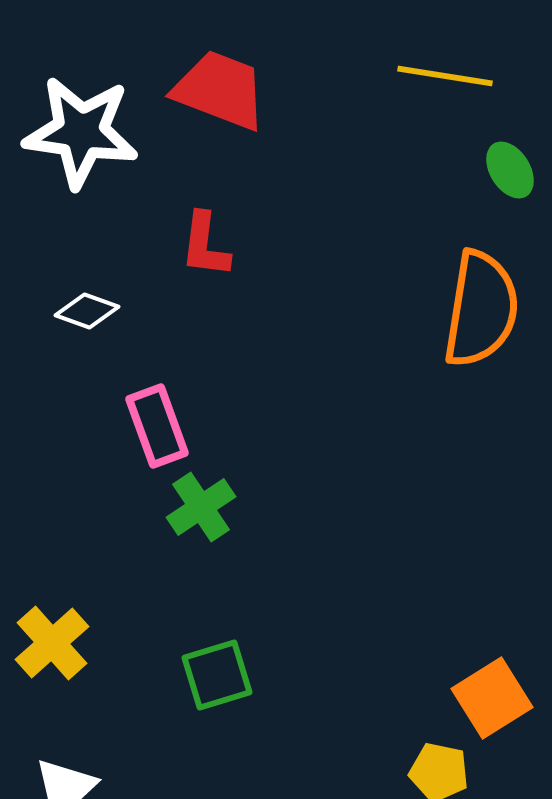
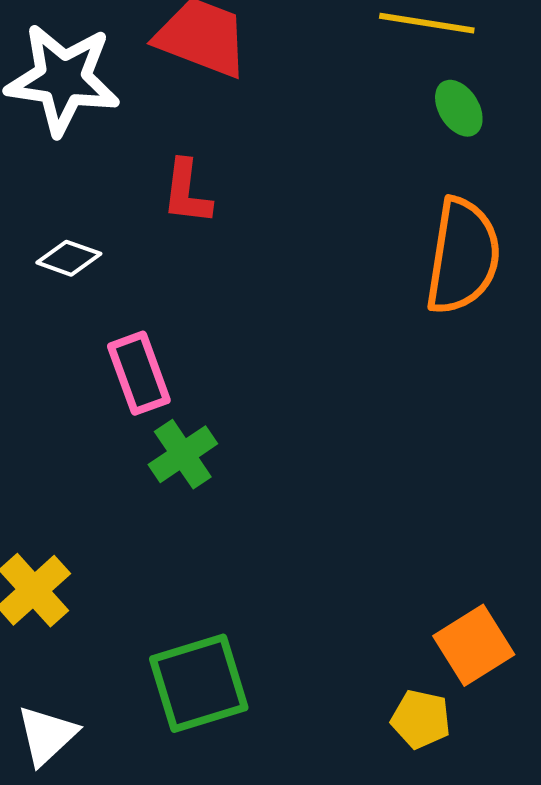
green ellipse: (510, 170) -> (459, 108), moved
green square: (217, 675) -> (199, 683), moved, size x1.4

